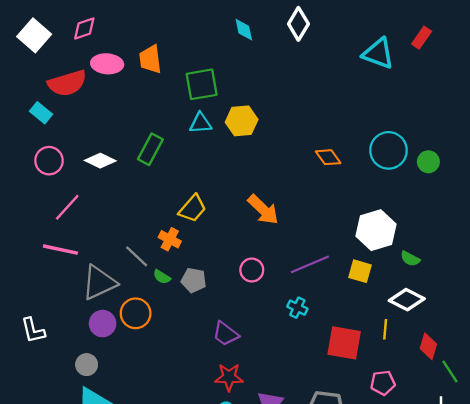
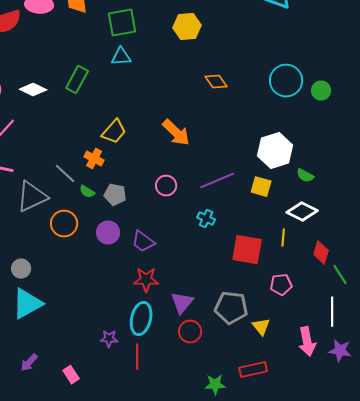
yellow hexagon: (242, 121) -> (187, 27), moved
orange diamond: (328, 157) -> (216, 82), moved
purple circle: (103, 324) -> (108, 233), moved

